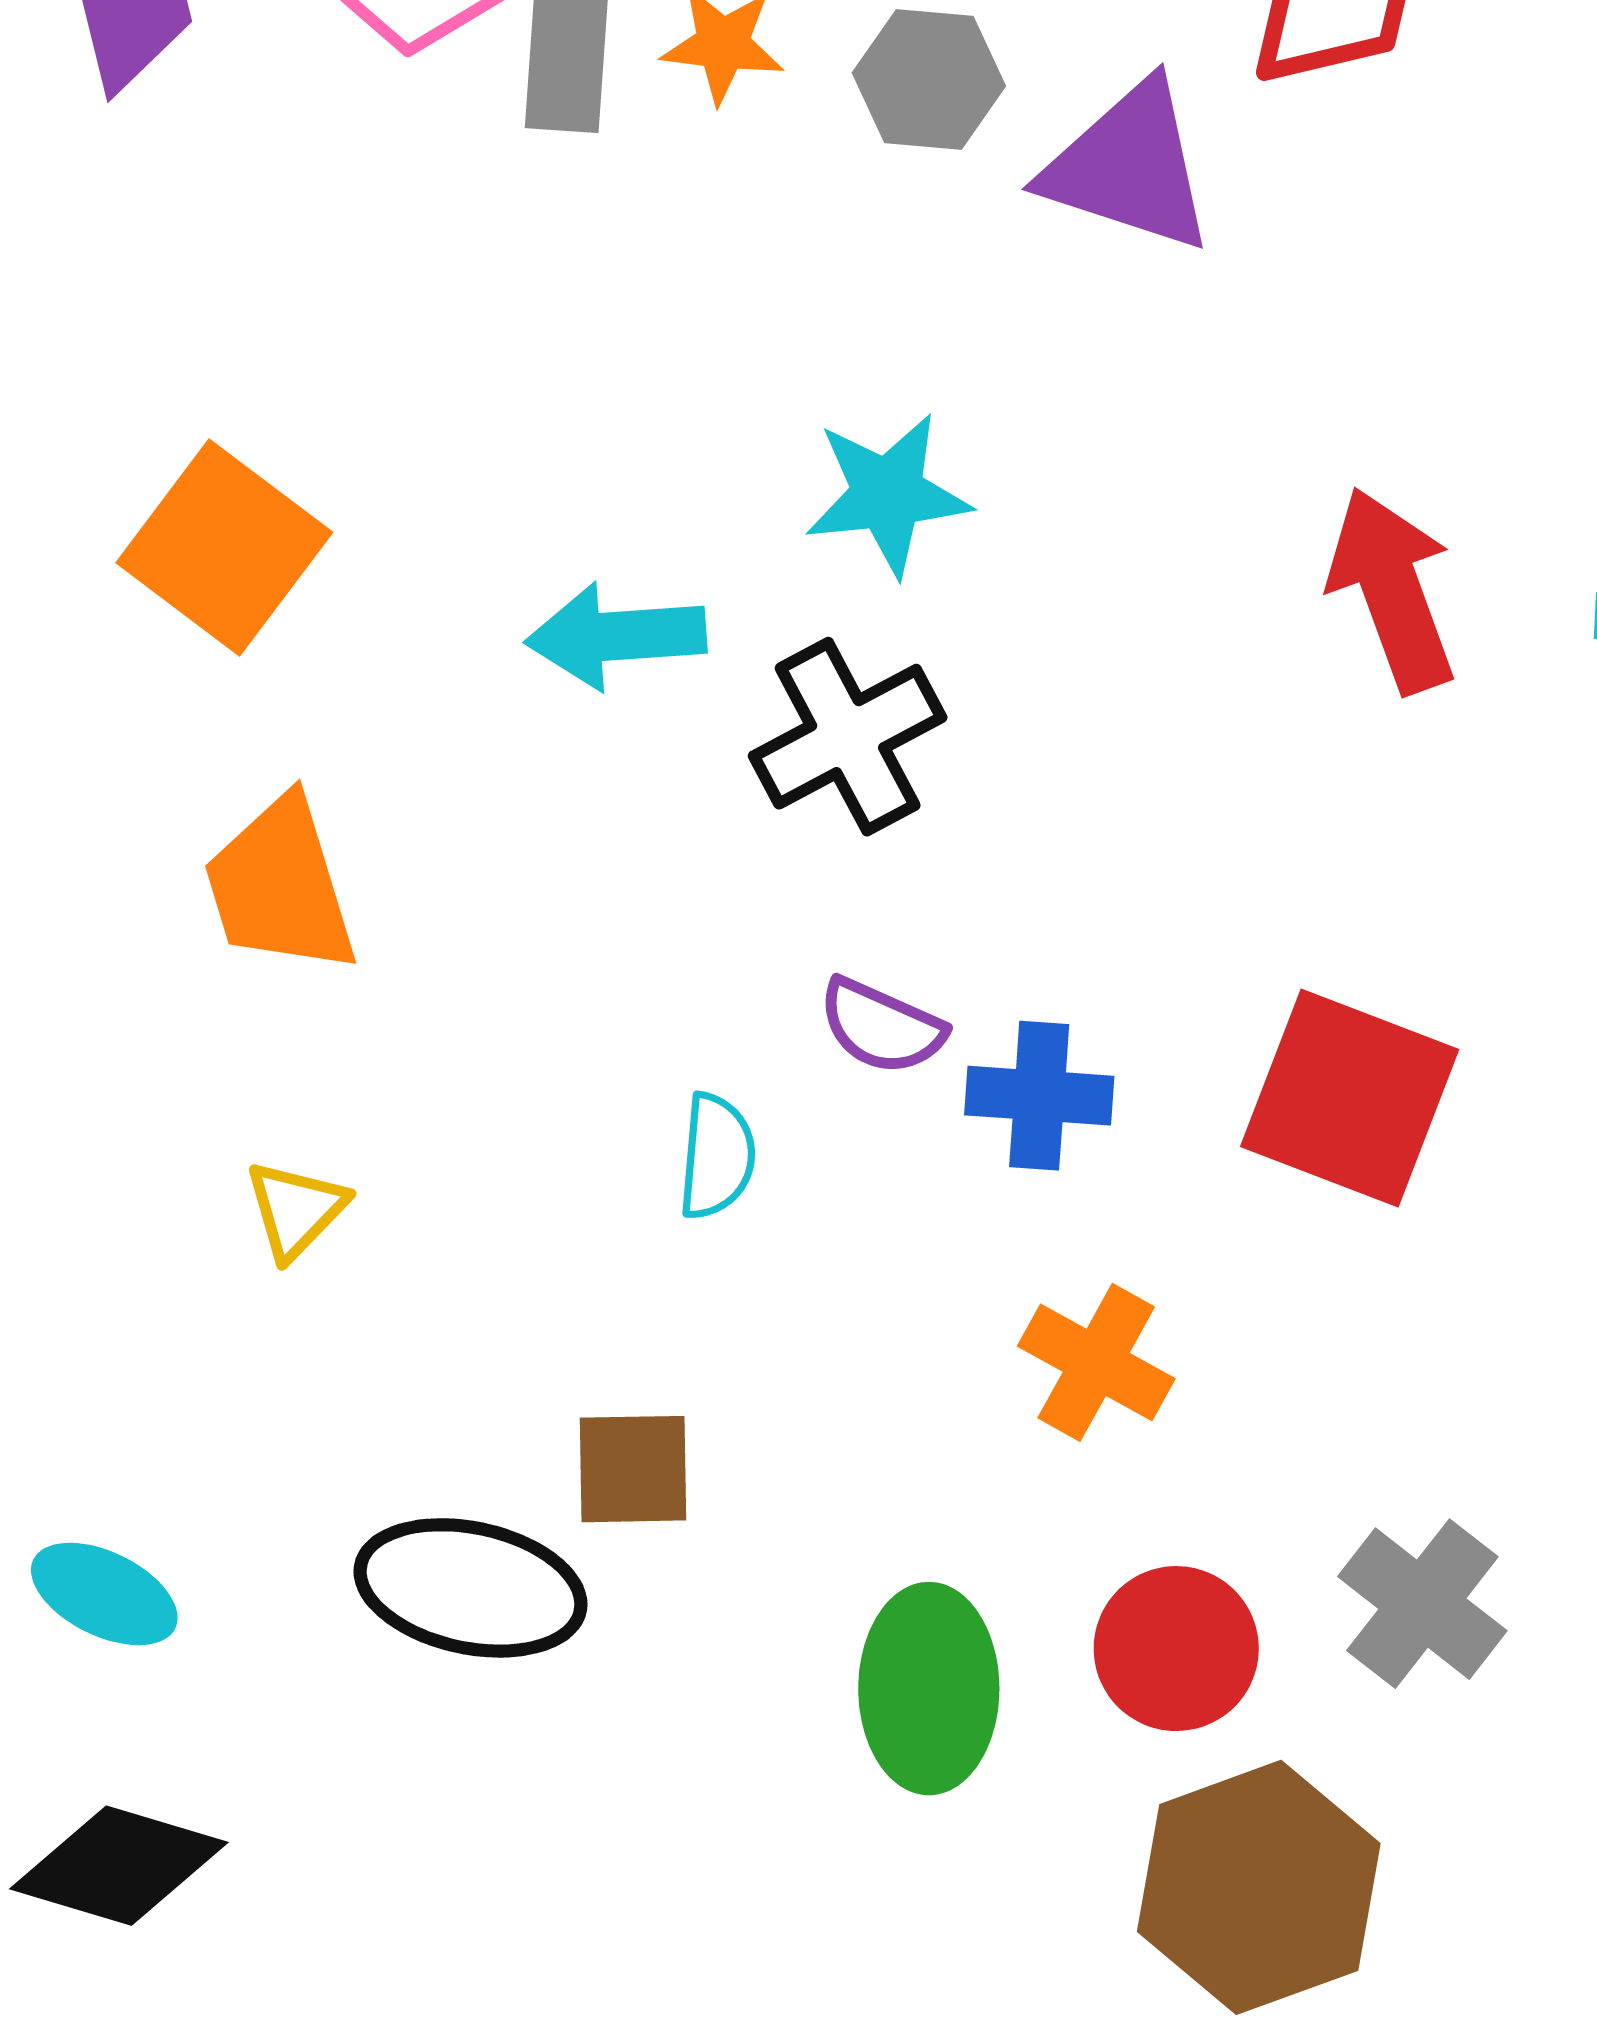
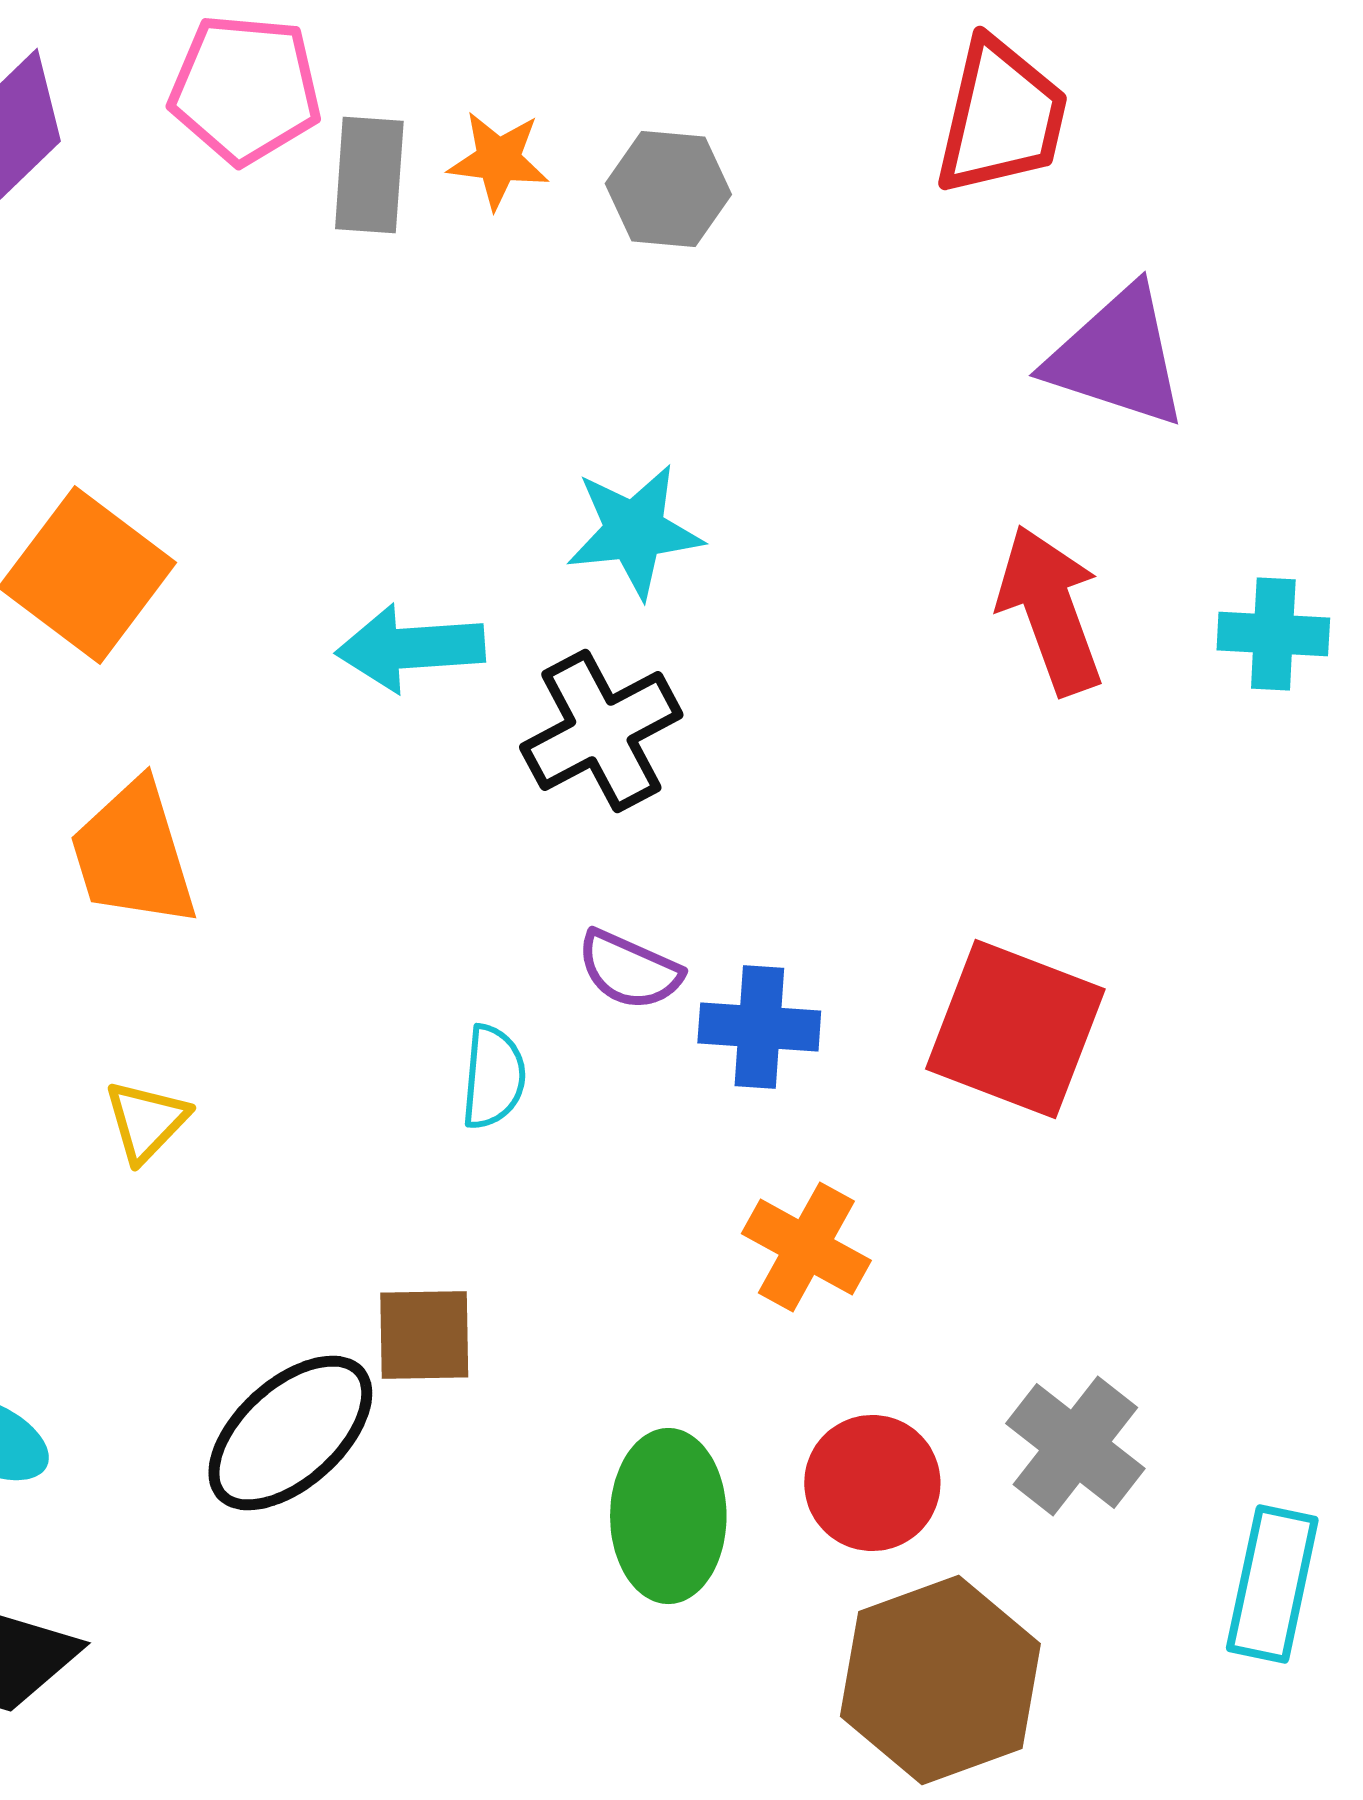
purple triangle: (1129, 167) -> (1117, 357), moved
black ellipse: (470, 1588) -> (290, 1433), turned -54

